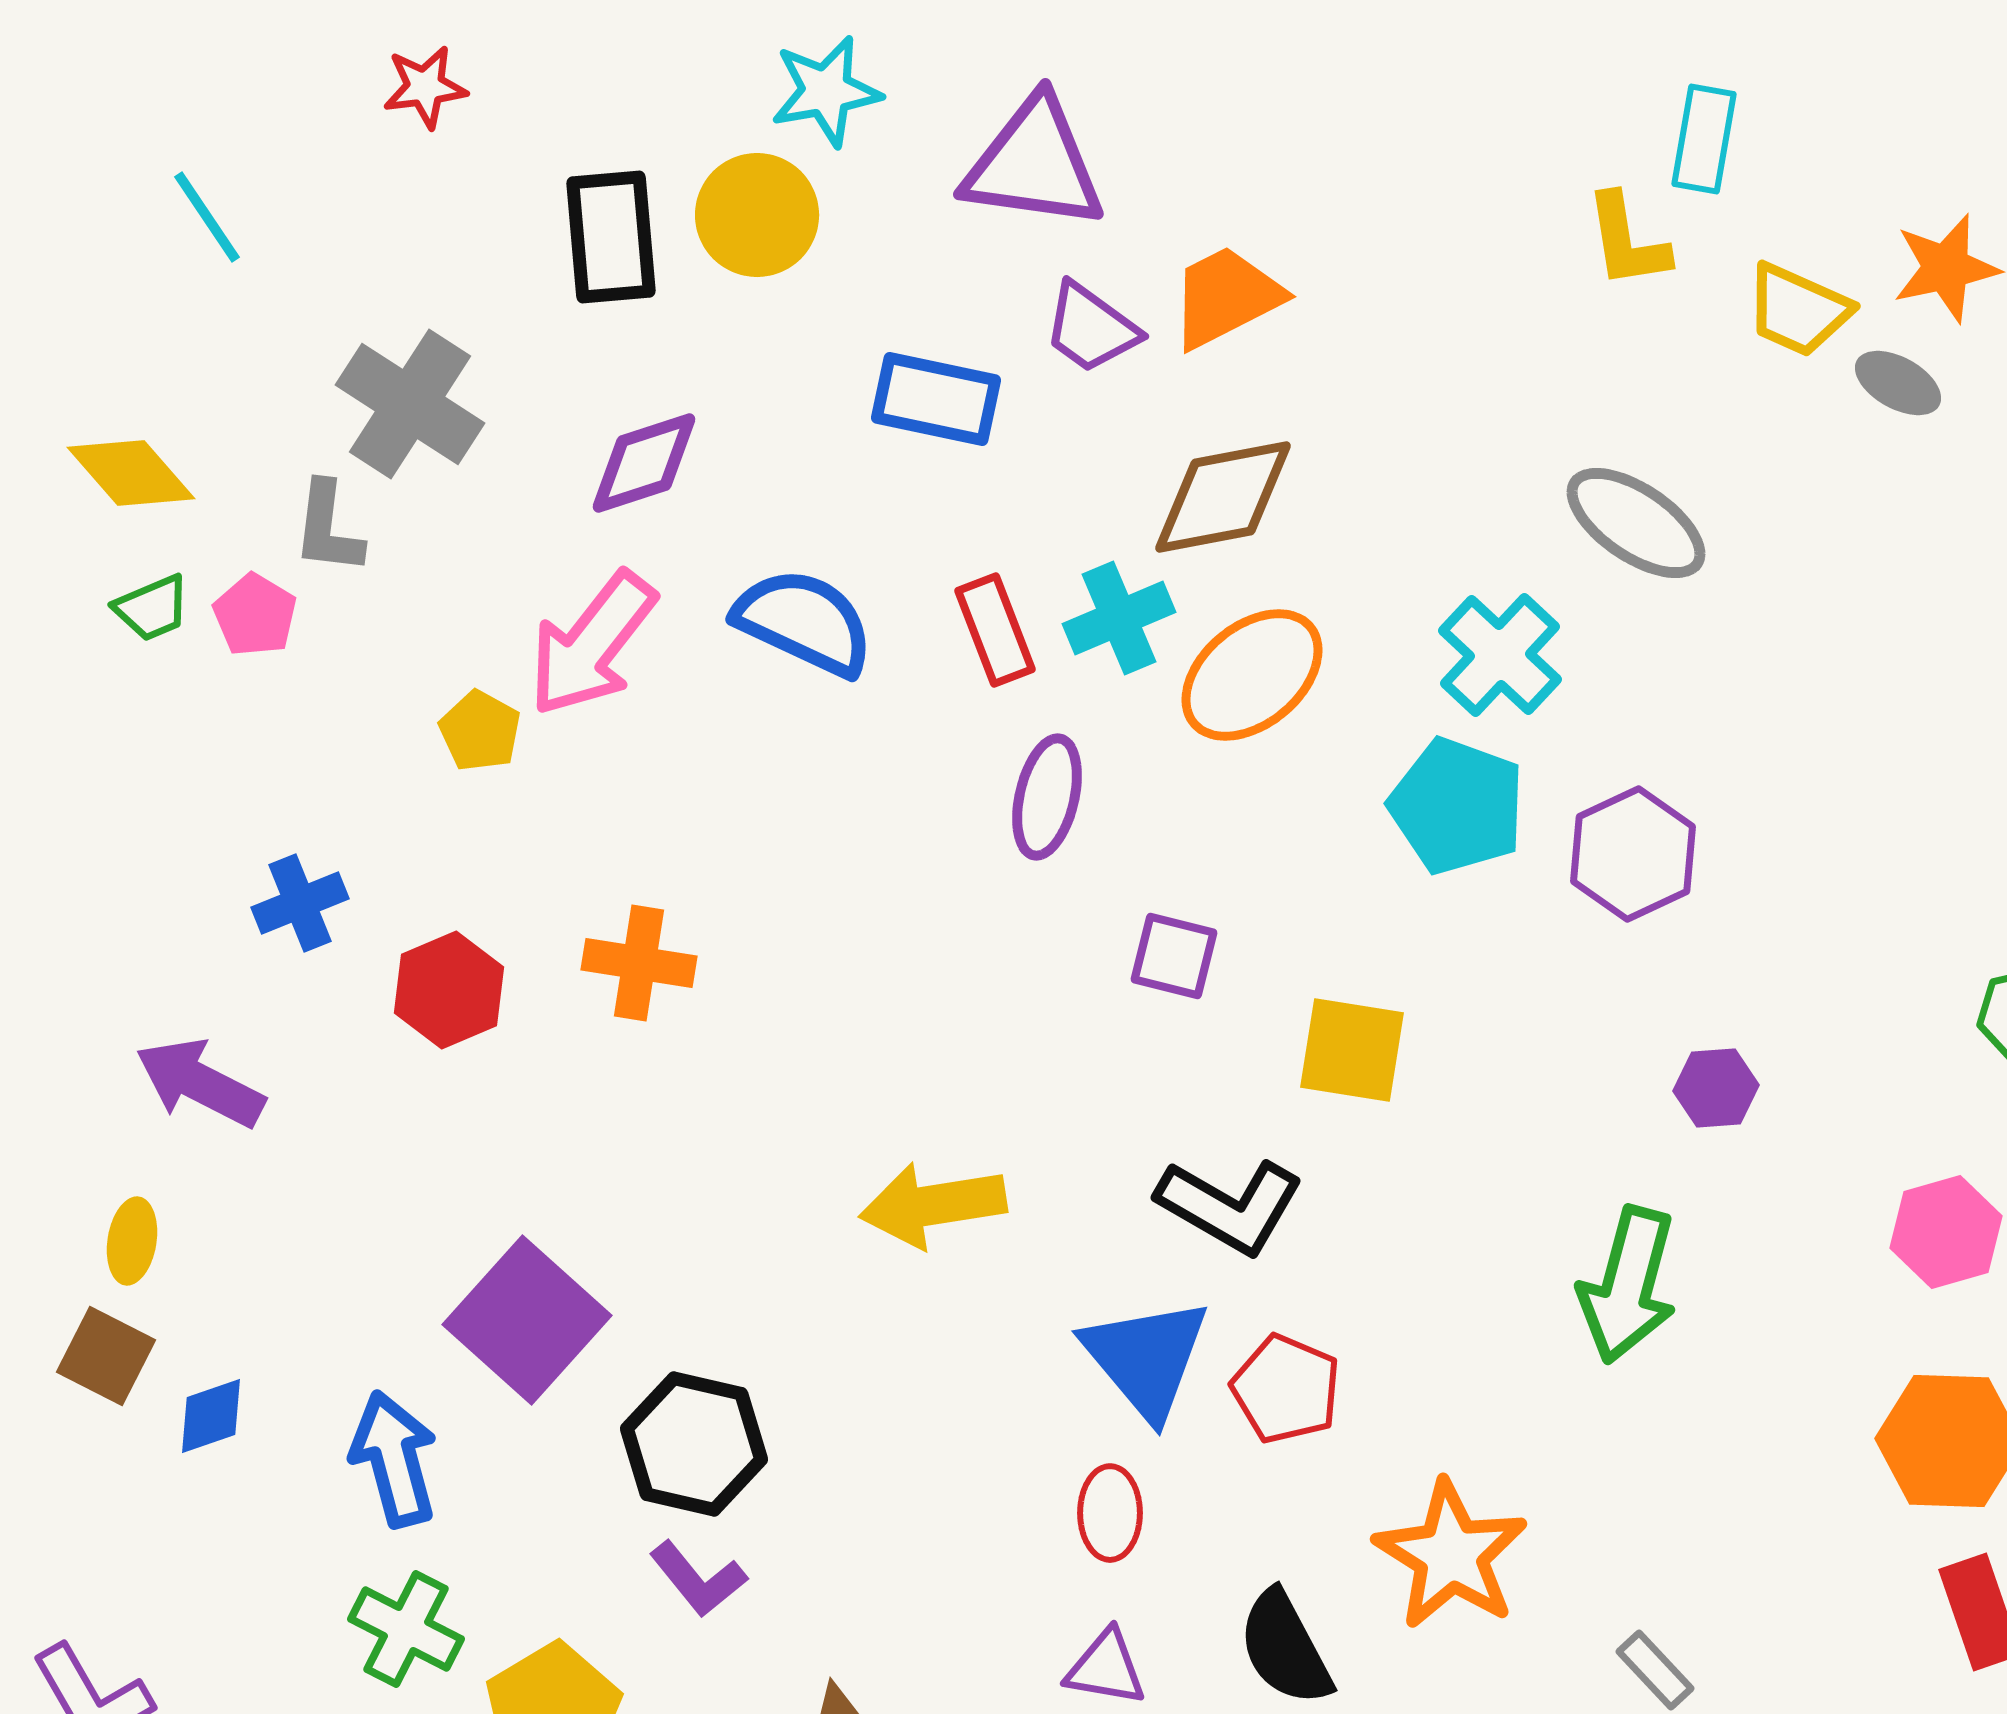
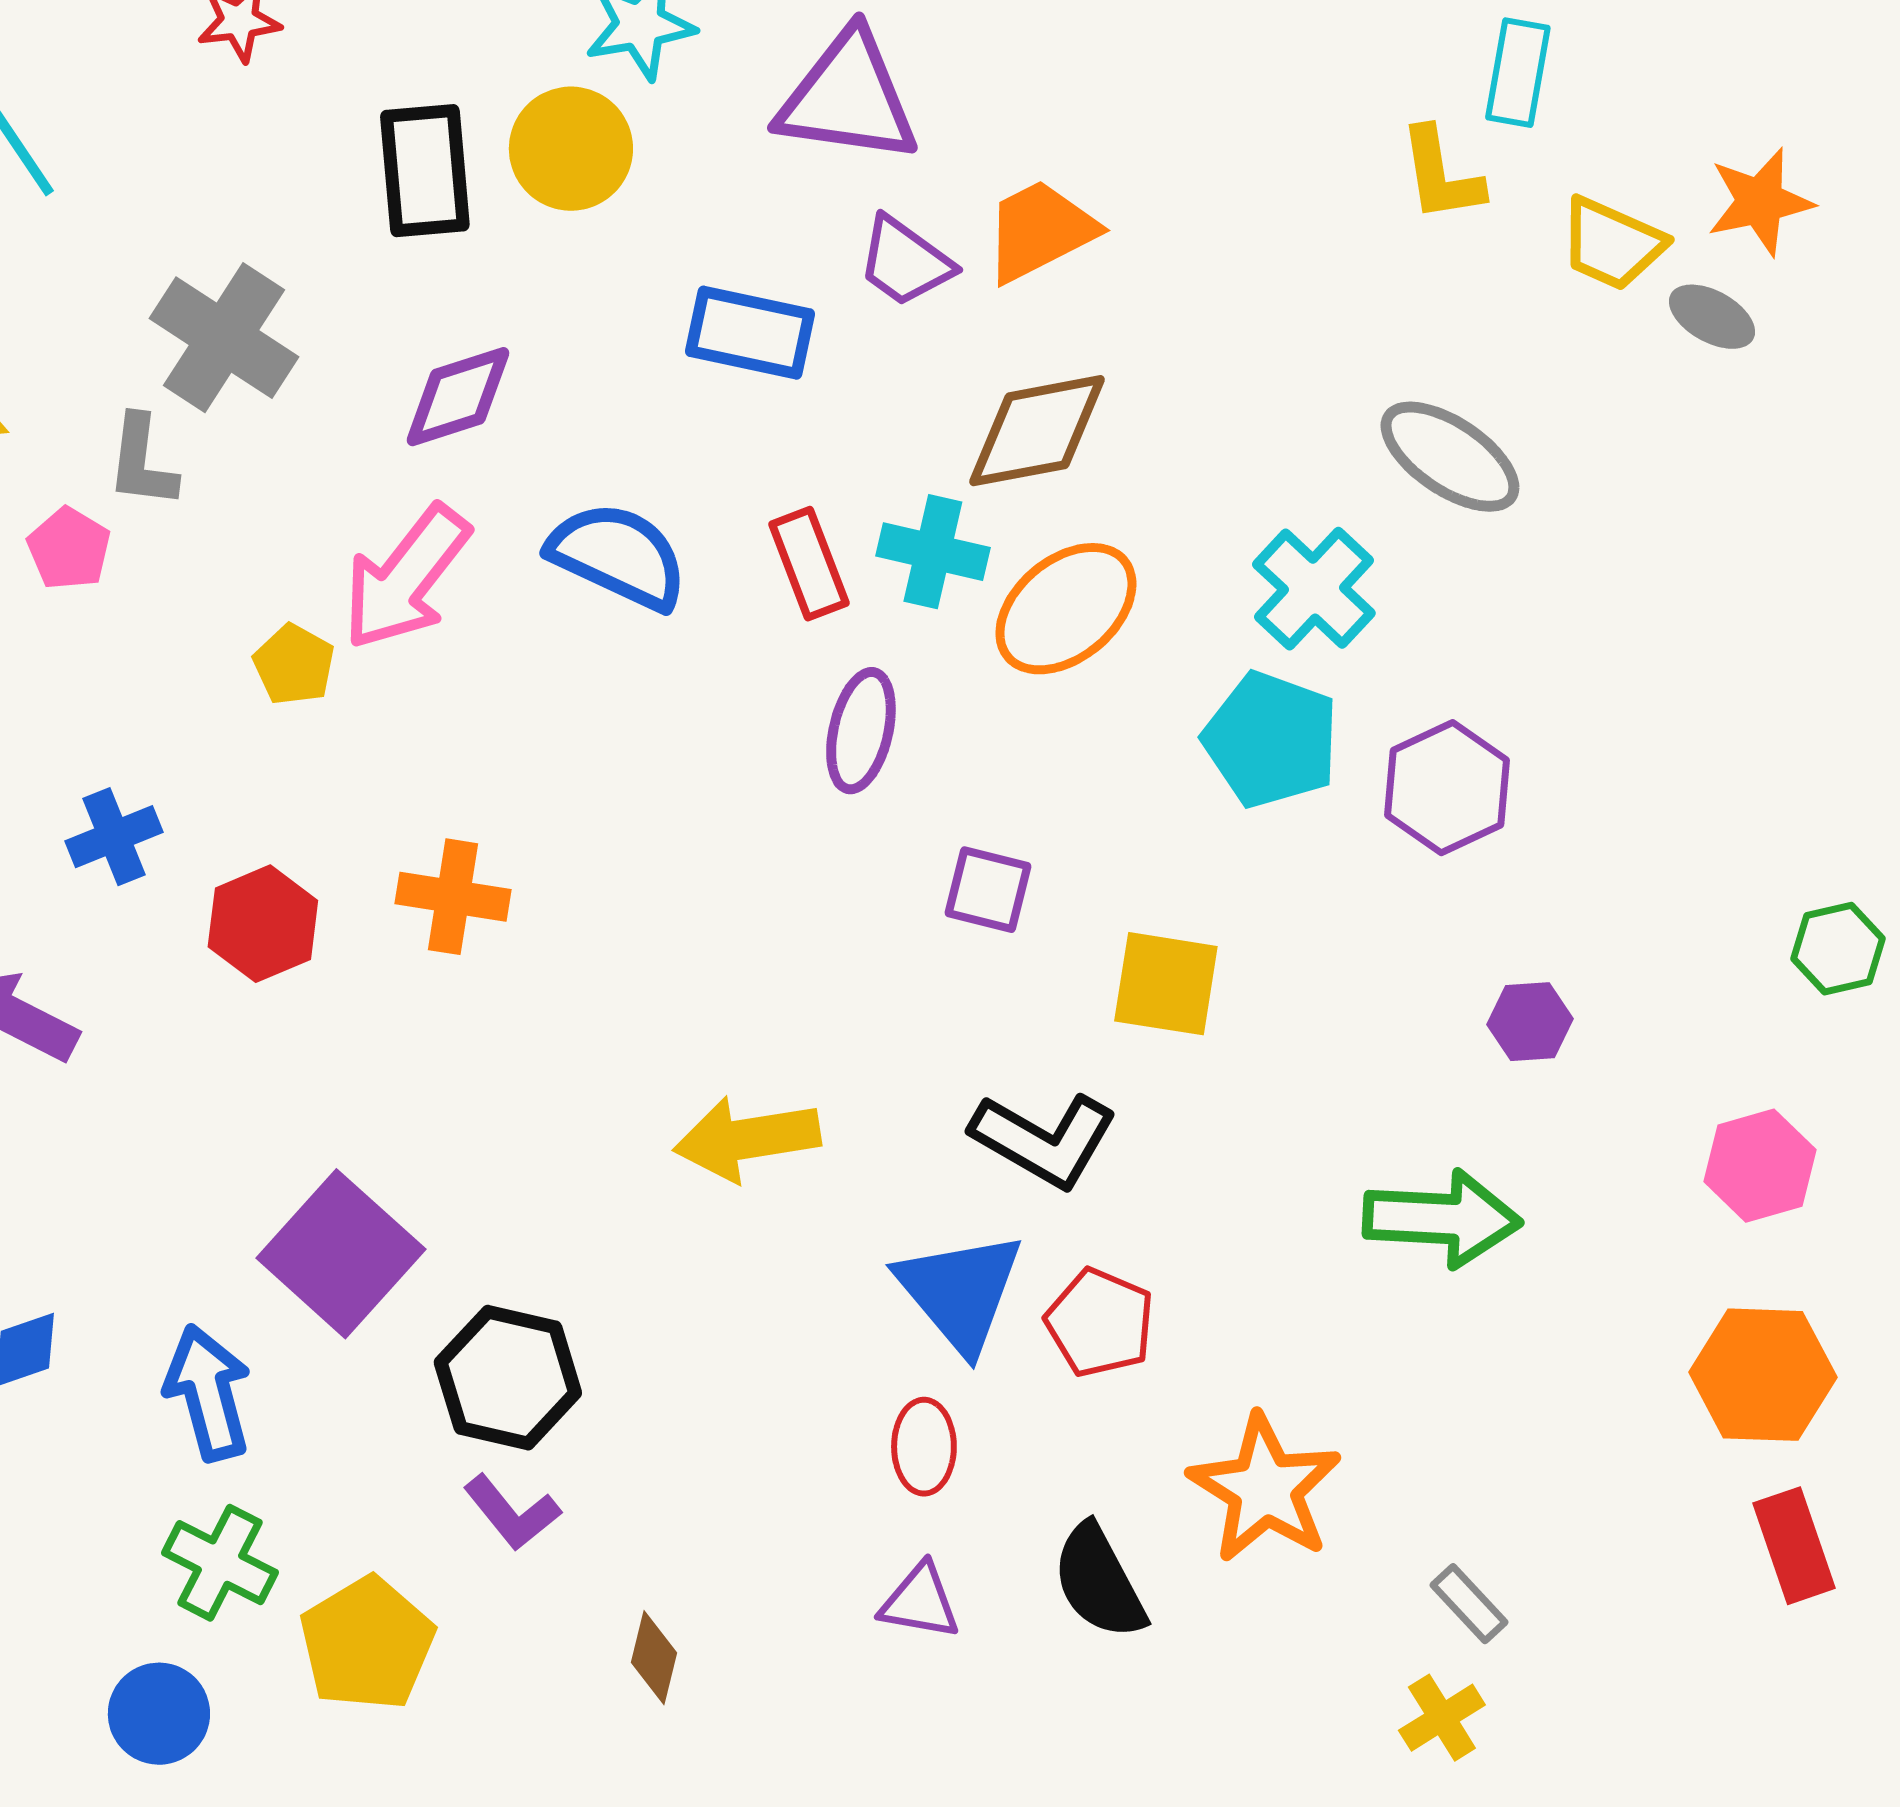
cyan cross: (1119, 618) -> (933, 552), turned 36
green arrow: (1628, 1285) -> (1442, 1219), turned -102

